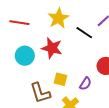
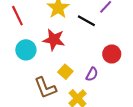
red line: (19, 23) -> (17, 16), turned 60
yellow square: (60, 79) -> (65, 72), turned 32

